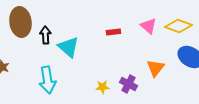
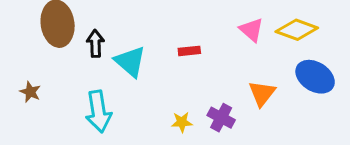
red rectangle: (113, 32) -> (189, 51), moved

